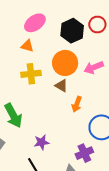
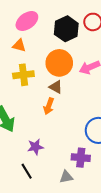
orange arrow: (77, 104) -> (49, 106), moved
purple cross: (84, 153) -> (81, 158), turned 30

